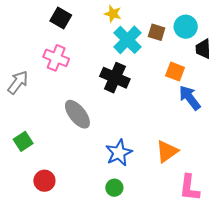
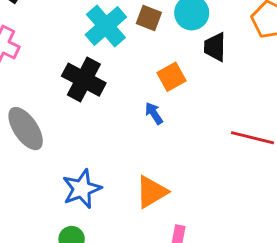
orange square: (175, 72) -> (172, 77), turned 36
blue arrow: (190, 98) -> (154, 113), moved, size x0.6

